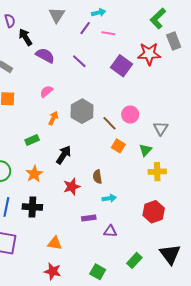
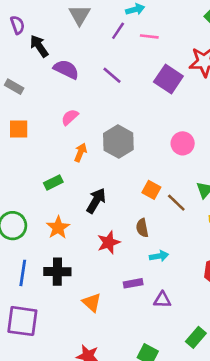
brown line: (110, 123) -> (176, 203), moved
orange square: (118, 146) -> (151, 190), moved
orange triangle: (55, 243) -> (92, 302), moved, turned 35

